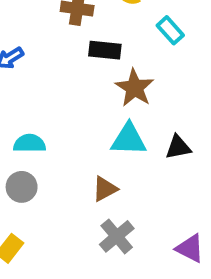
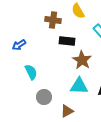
cyan semicircle: (30, 143) -> (31, 72), moved, turned 63
gray circle: (22, 187) -> (44, 97), moved

